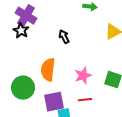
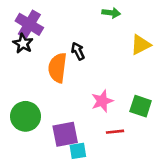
orange semicircle: (48, 70) -> (57, 68), moved
red line: (85, 100) -> (115, 132), moved

